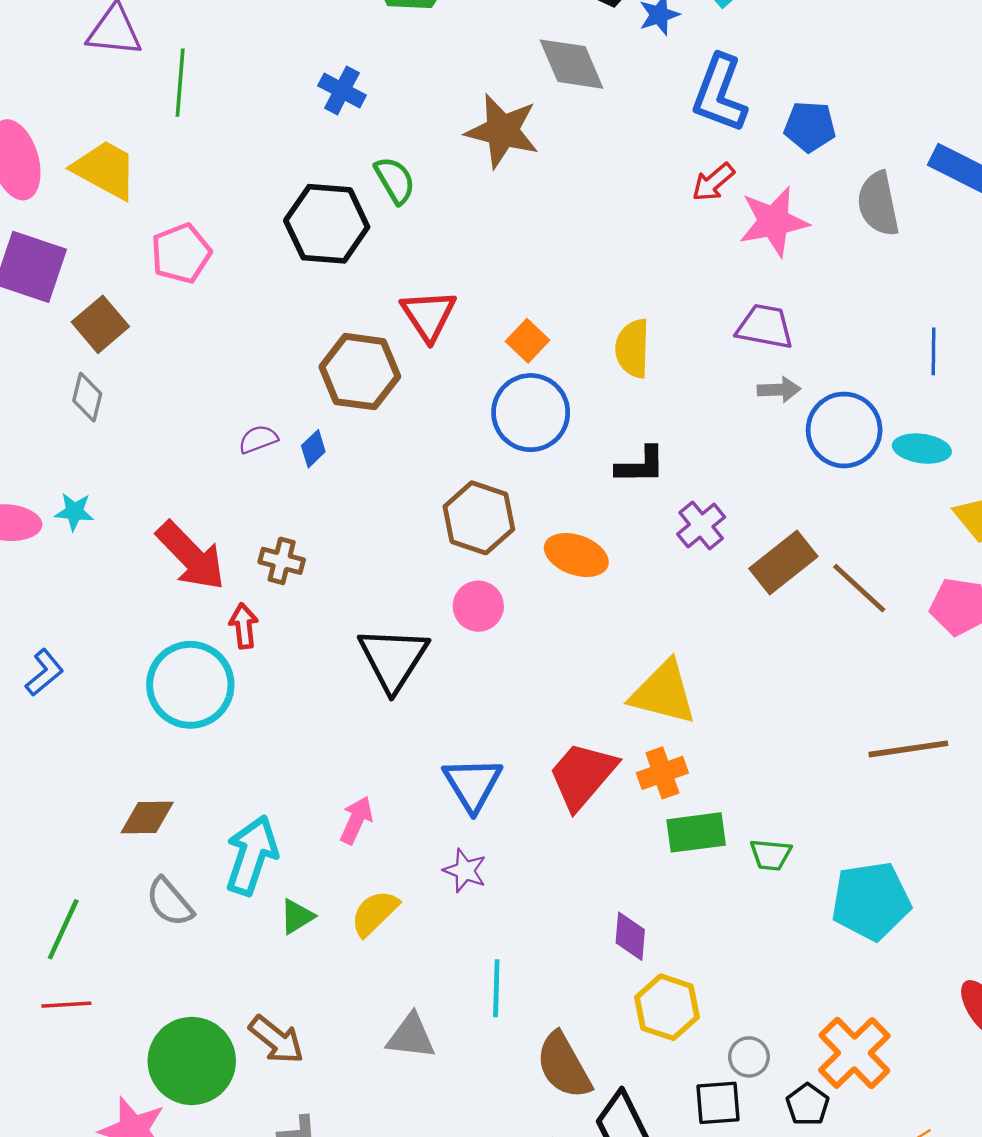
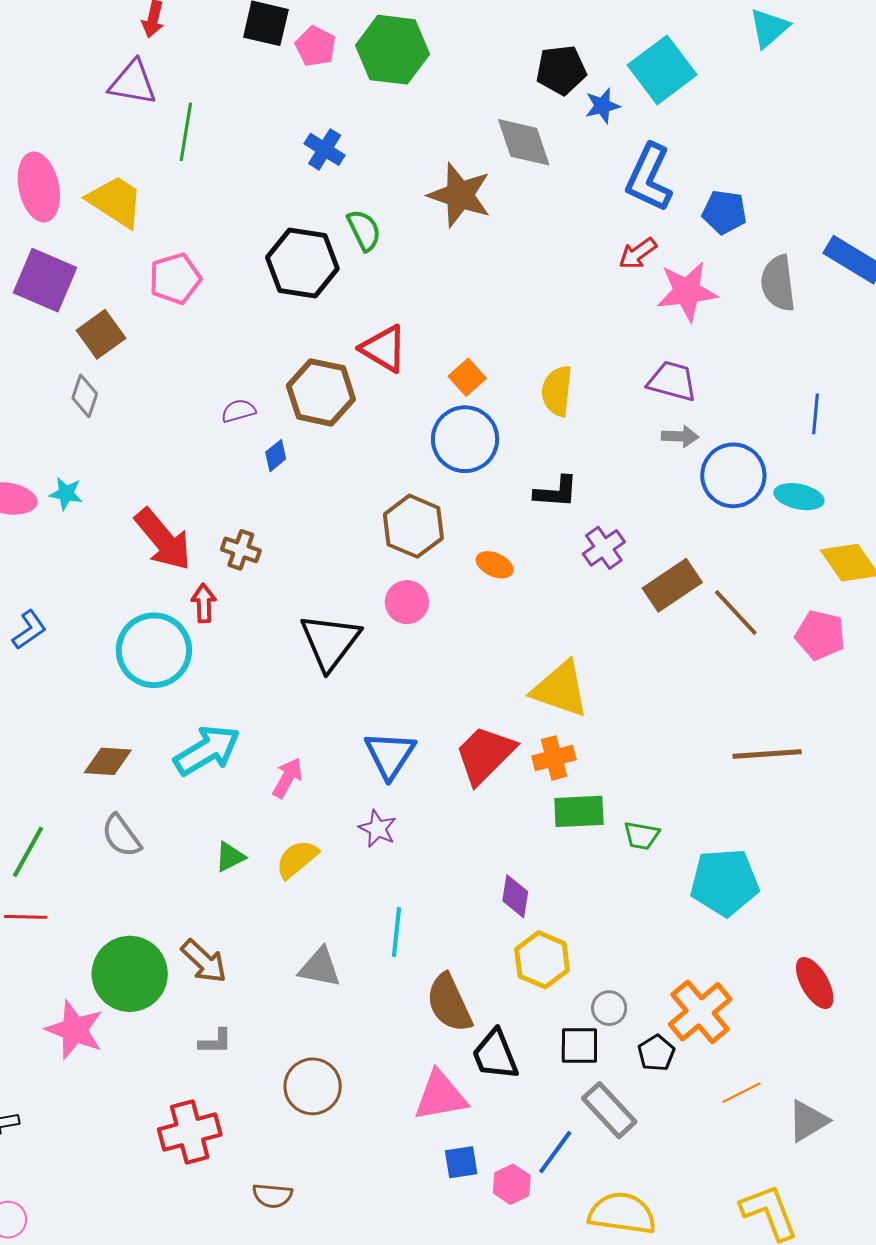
red triangle: (428, 315) -> (384, 349), turned -30
purple semicircle: (258, 439) -> (239, 411), moved
orange ellipse: (576, 555) -> (495, 565), size x0.7
cyan arrow: (252, 855) -> (207, 750), moved, turned 36

